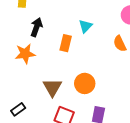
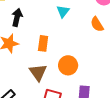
orange rectangle: (66, 43) -> (43, 43), moved

